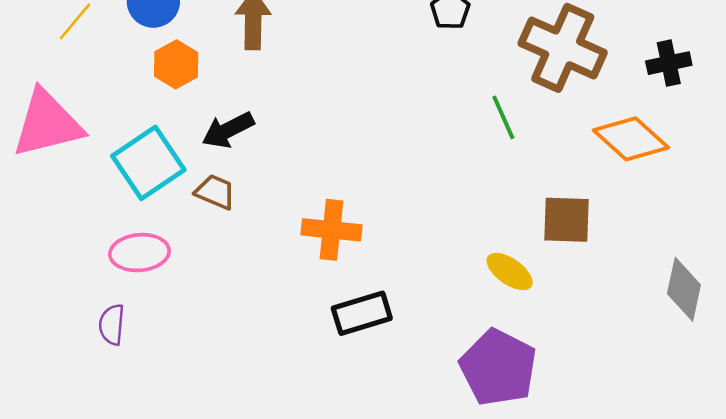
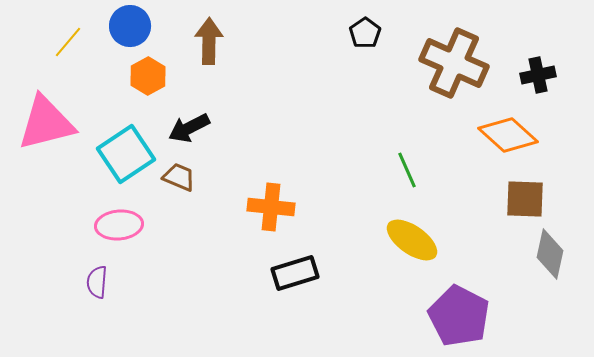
green line: (503, 117) -> (407, 170), moved
brown square: (566, 220) -> (525, 199), moved
yellow ellipse: (510, 272) -> (412, 240), size x1.4
purple pentagon: (498, 368) -> (459, 316), moved

